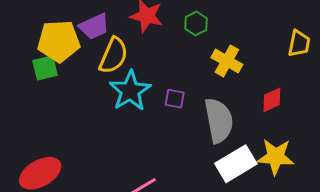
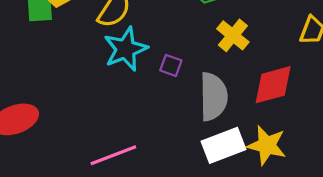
red diamond: (272, 100) -> (273, 85), size x1.6

